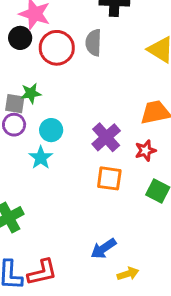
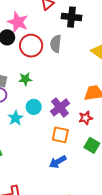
green star: (31, 93) -> (25, 79), moved
cyan circle: (51, 130) -> (34, 107), moved
blue arrow: (103, 249) -> (58, 162), moved

